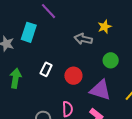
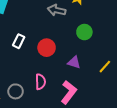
purple triangle: (100, 90) -> (74, 62), size x0.6

